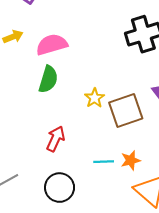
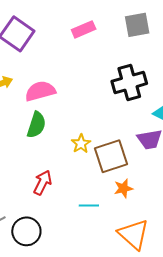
orange star: (131, 160) -> (123, 188), moved
black circle: (60, 188) -> (26, 231), moved

